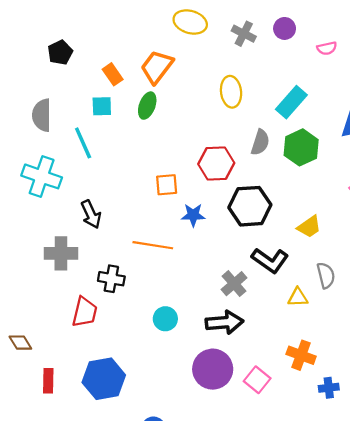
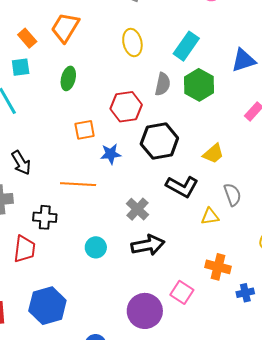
green ellipse: (147, 106) -> (68, 78), moved
gray cross: (234, 284) -> (137, 209), moved
purple circle: (213, 369) -> (145, 311), moved

